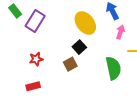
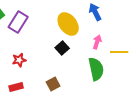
pink arrow: (120, 32) -> (97, 42), moved
brown square: (70, 64) -> (53, 84), moved

